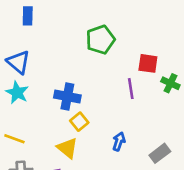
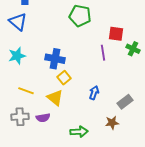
green pentagon: (100, 40) -> (80, 16), turned 30
blue triangle: (18, 62) -> (18, 22), moved
cyan star: (17, 93) -> (17, 56), turned 30
yellow line: (14, 139) -> (26, 91), moved

